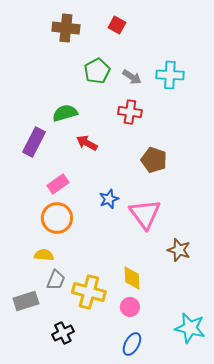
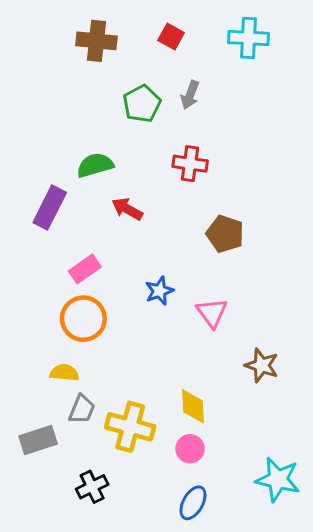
cyan cross: (170, 75) -> (249, 38), moved
gray arrow: (132, 77) -> (190, 95), moved, turned 78
pink triangle: (145, 214) -> (212, 313), size x0.7

